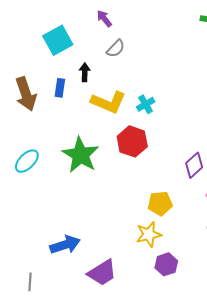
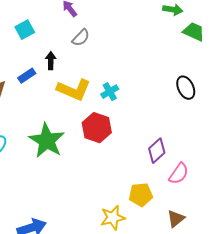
cyan square: (58, 40) -> (25, 30), size x0.7
blue rectangle: (60, 88) -> (27, 76), turned 48
yellow pentagon: (160, 203) -> (141, 195), moved

